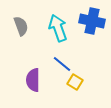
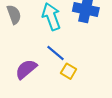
purple semicircle: (33, 80) -> (26, 69), turned 50

